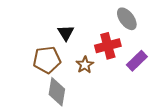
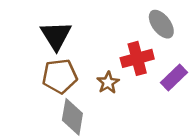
black triangle: (66, 33) -> (56, 36), moved, size x1.5

